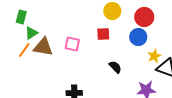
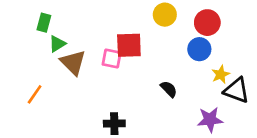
red square: (103, 34) -> (129, 45), moved, size x1.5
brown triangle: (43, 47) -> (73, 62), turned 35
orange line: (24, 50) -> (35, 94), moved

